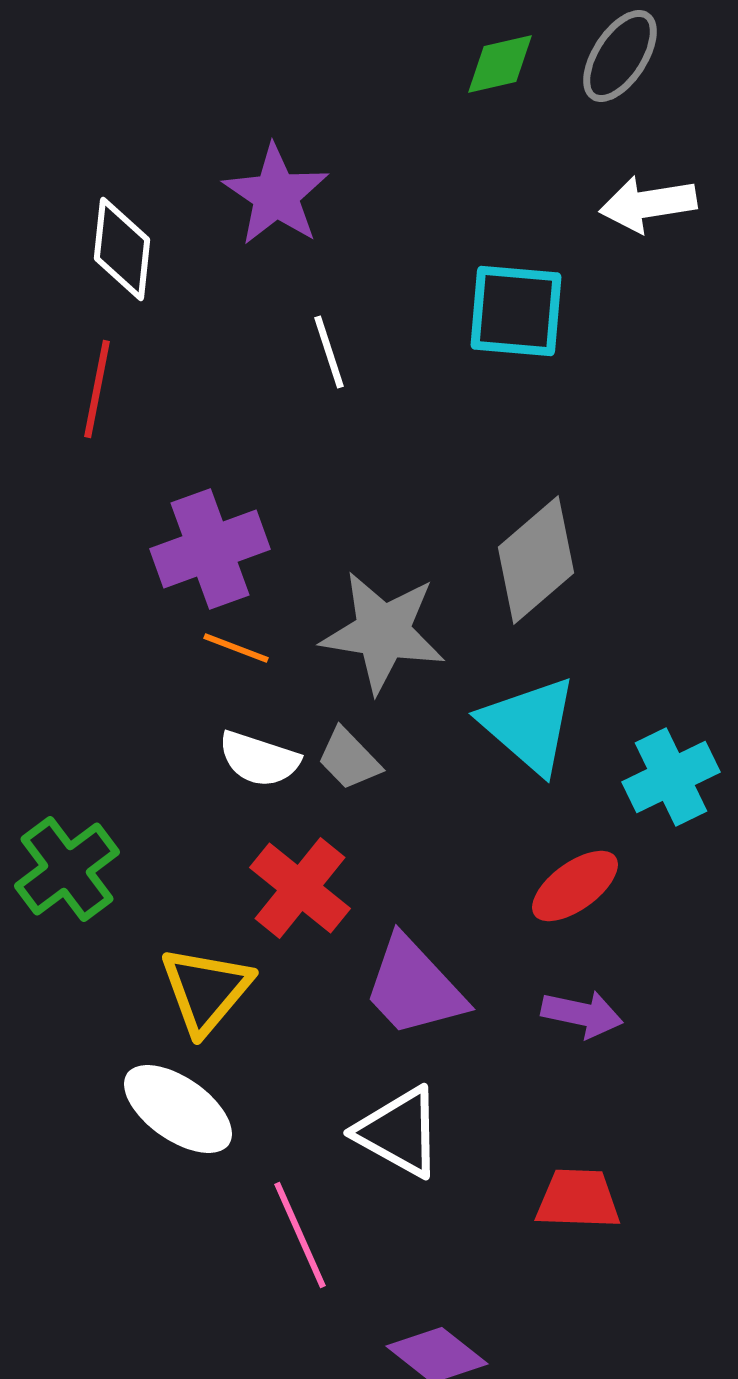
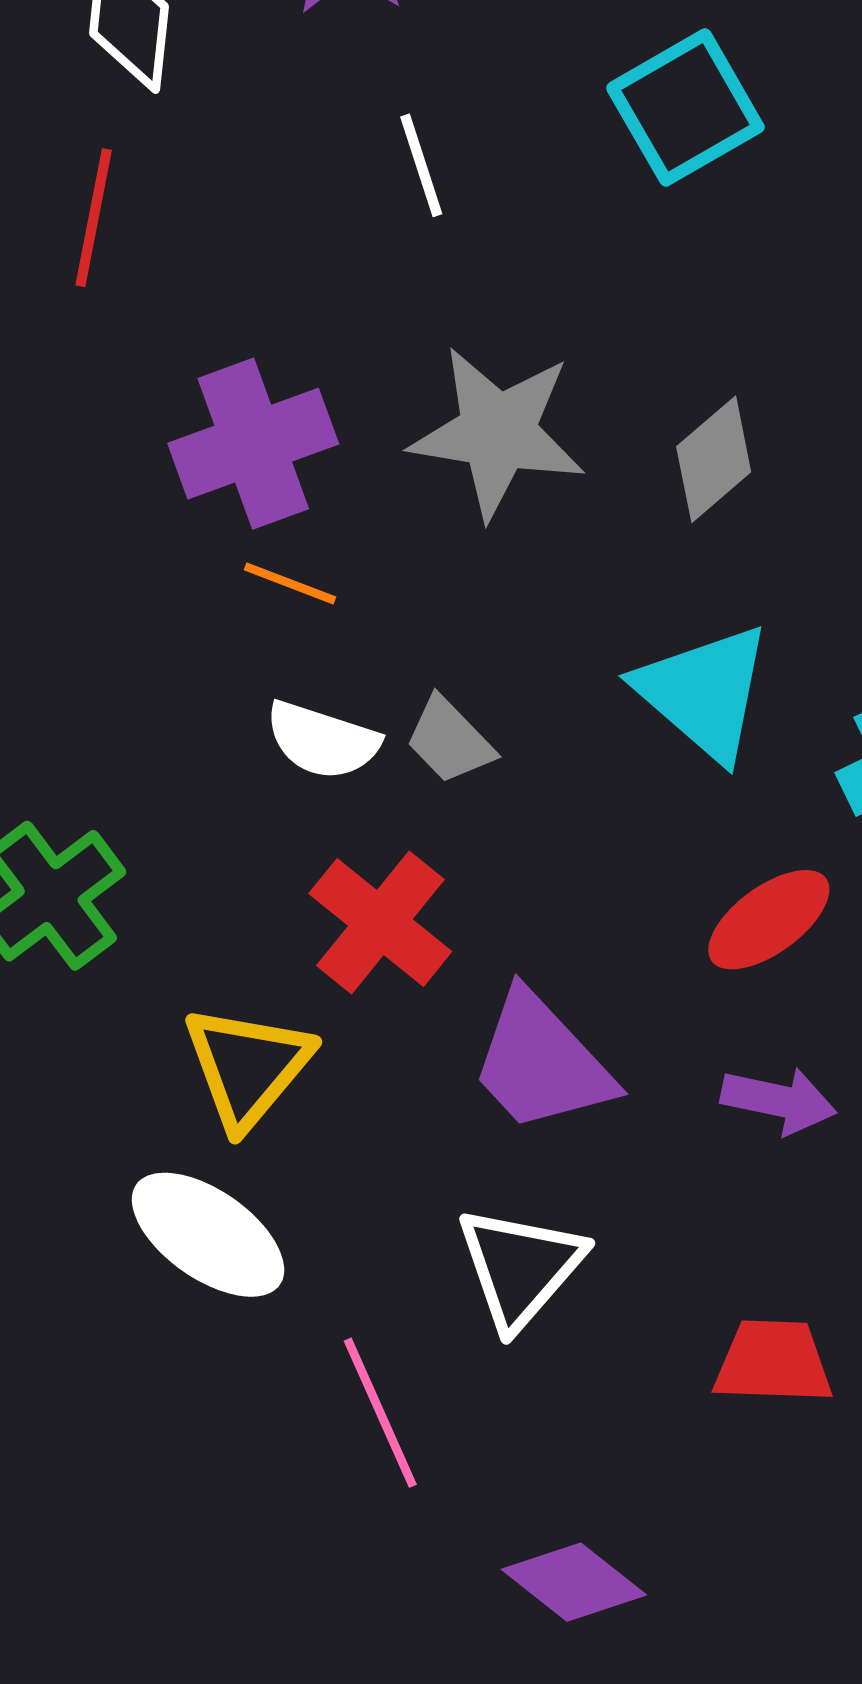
cyan square: (516, 311) -> (685, 107), turned -35
gray diamond: (536, 560) -> (714, 459), size x0.7
gray star: (383, 632) -> (498, 432), moved
white triangle: (399, 1132) -> (520, 1267), turned 42

